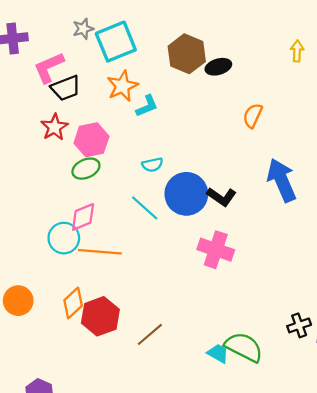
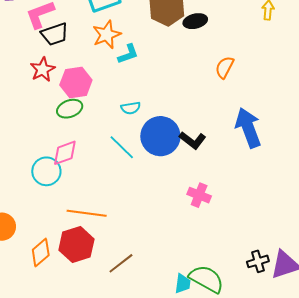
pink cross: (216, 250) -> (199, 195), moved, size x0.7
orange line: (100, 252) -> (87, 213), moved
orange diamond: (73, 303) -> (41, 253), moved
cyan trapezoid: (218, 353) -> (183, 284), turned 65

